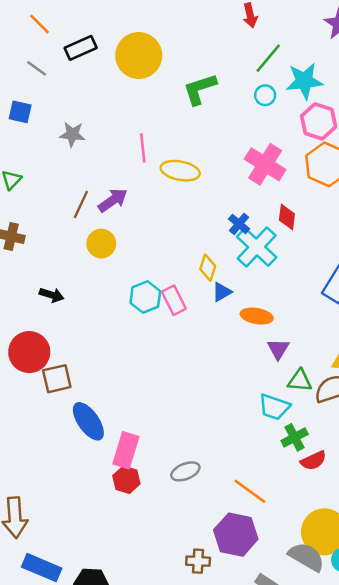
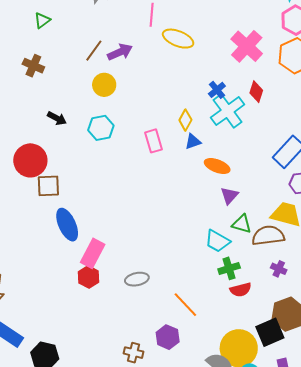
cyan hexagon: (145, 297) -> (101, 128), moved
purple hexagon: (236, 535) -> (168, 337), size x0.7

